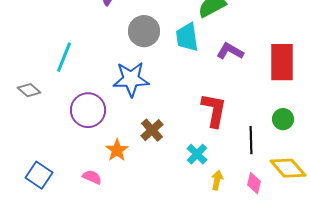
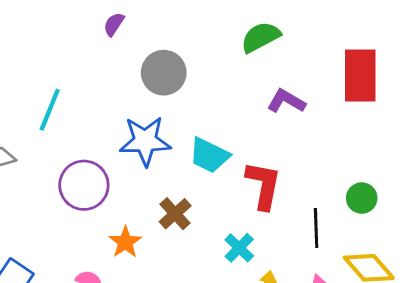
cyan trapezoid: (187, 37) -> (209, 155), moved, turned -56
red rectangle: (282, 62) -> (360, 76), moved

